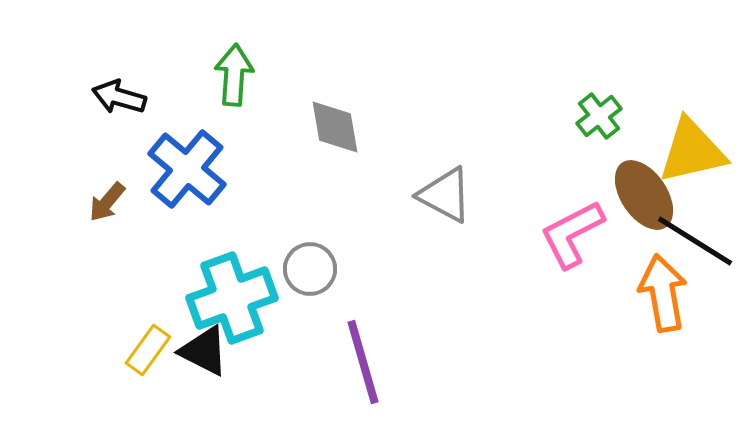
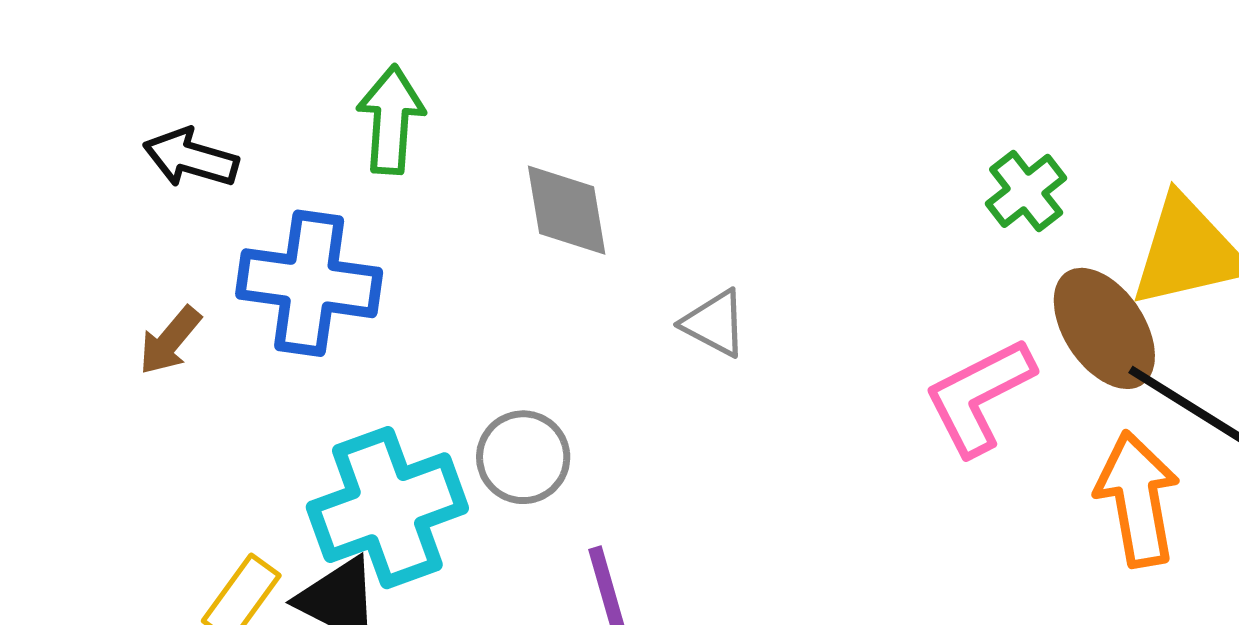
blue cross: (187, 169) -> (309, 283), turned -32
gray triangle: (445, 195) -> (715, 323), moved, size x0.7

